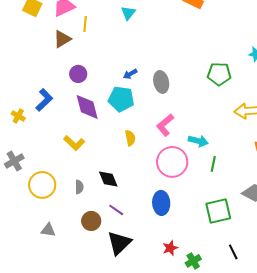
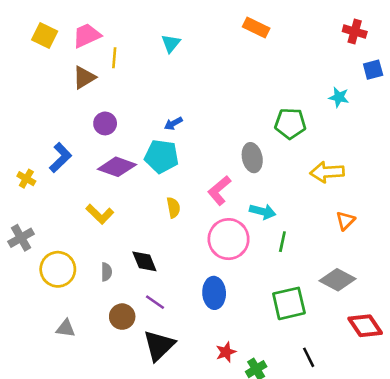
gray ellipse: (161, 82) -> (252, 158), moved
purple diamond: (87, 107) -> (117, 167), turned -56

